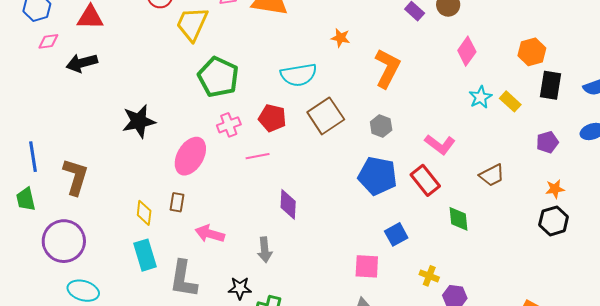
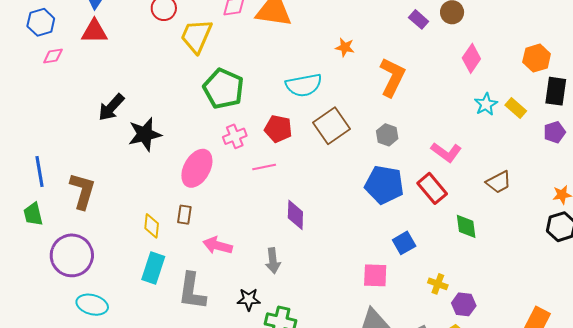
black arrow: (82, 63) -> (111, 107), moved, turned -32
purple pentagon: (547, 142) -> (554, 132), moved
cyan rectangle: (145, 255) -> (153, 268), turned 36

